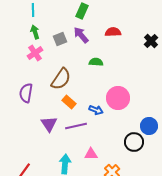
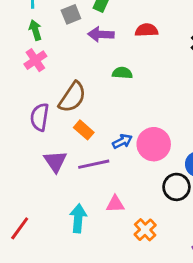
purple arrow: (81, 35) -> (101, 34), turned -48
gray square: (60, 39) -> (71, 14), moved
purple semicircle: (26, 93) -> (40, 117), moved
pink circle: (118, 98) -> (154, 144), moved
blue arrow: (96, 110) -> (122, 141), turned -48

